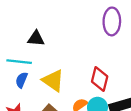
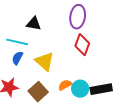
purple ellipse: (112, 21) -> (78, 17), moved
red diamond: (100, 79) -> (82, 45), moved

